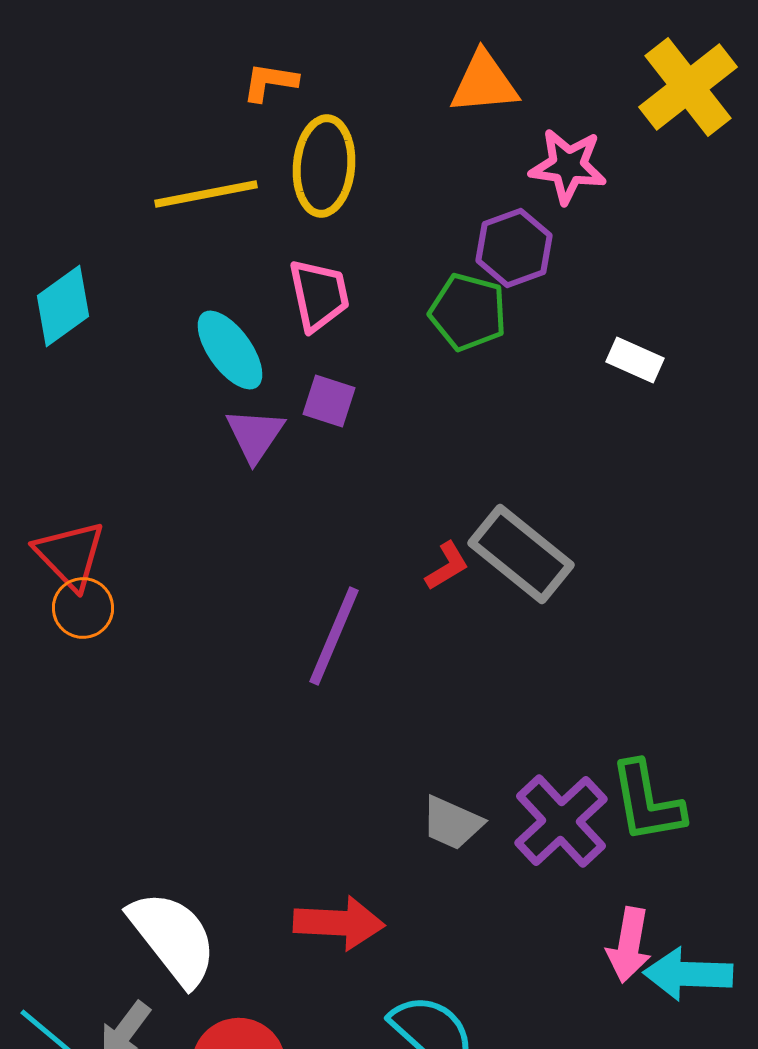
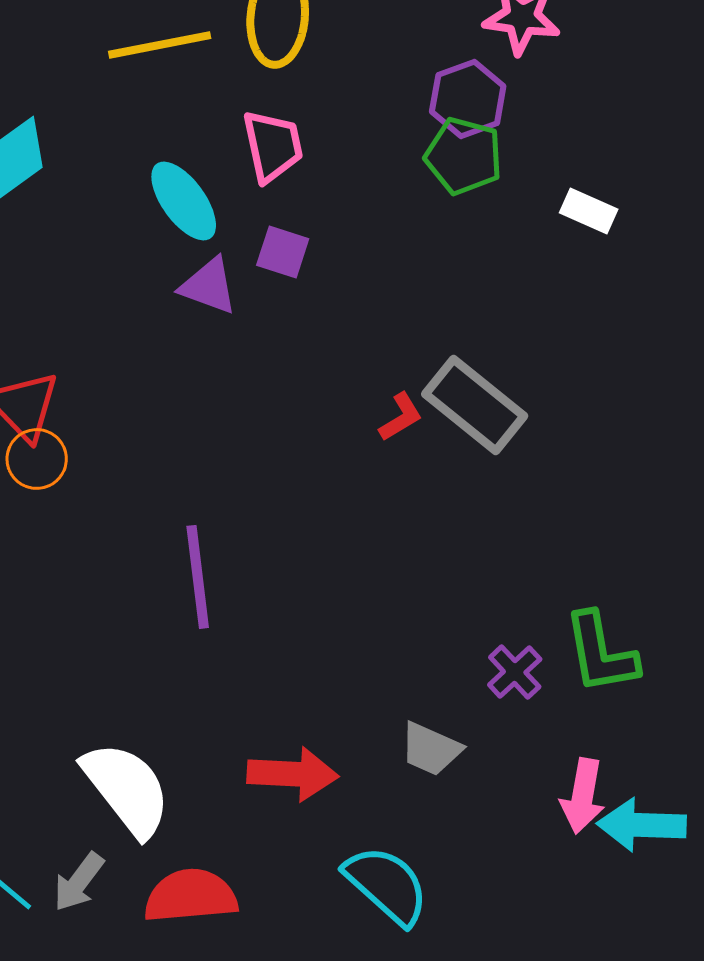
green pentagon: (468, 312) -> (464, 156), moved
purple triangle: (255, 435) -> (209, 286), turned -44
purple line: (334, 636) -> (198, 577), moved, turned -30
purple cross: (561, 821) -> (515, 672), size x0.6
gray trapezoid: (452, 823) -> (431, 749), moved

